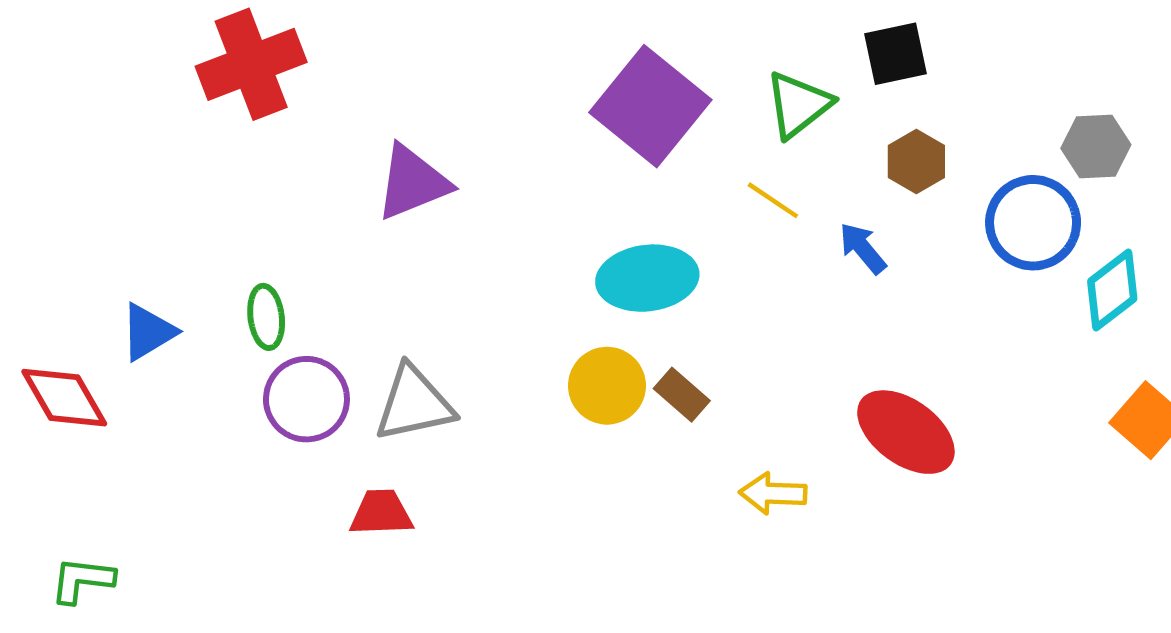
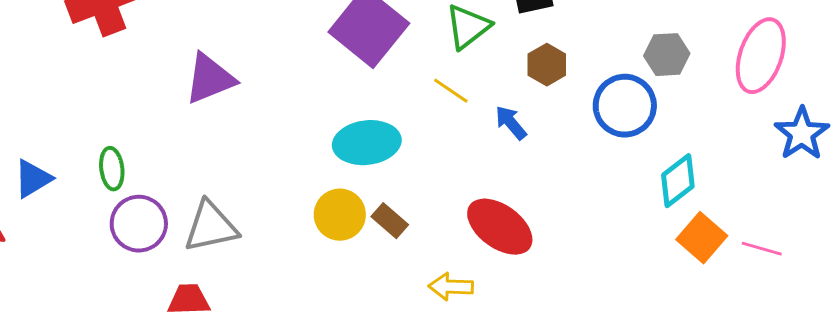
cyan diamond: (1112, 290) -> (678, 181), moved
red ellipse: (906, 432) -> (500, 227), moved

